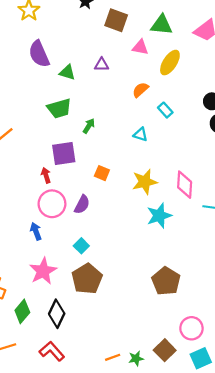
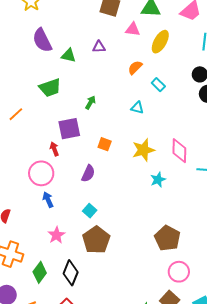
green trapezoid: (59, 108) -> (50, 88), moved
pink circle: (52, 204) -> (41, 173), moved
cyan star: (159, 216) -> (158, 180), size x0.7
pink star: (43, 271) -> (56, 235), size x0.7
pink circle: (191, 328) -> (179, 272), moved

